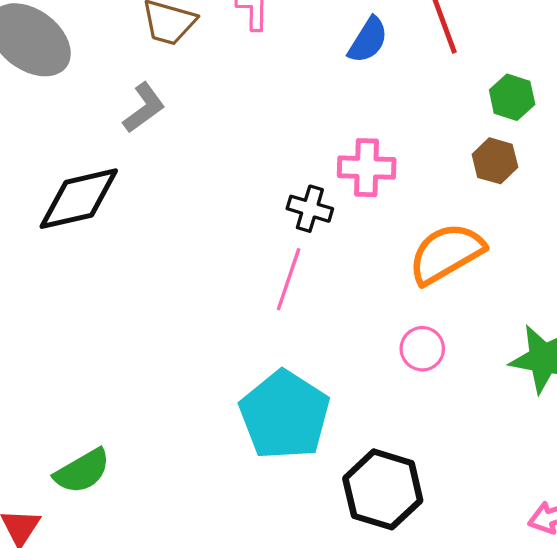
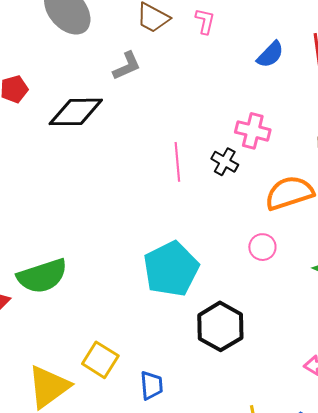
black cross: (310, 209) -> (225, 162), moved
pink line: (289, 279) -> (177, 162), moved, turned -36
green semicircle: (82, 471) -> (42, 276), size x1.4

